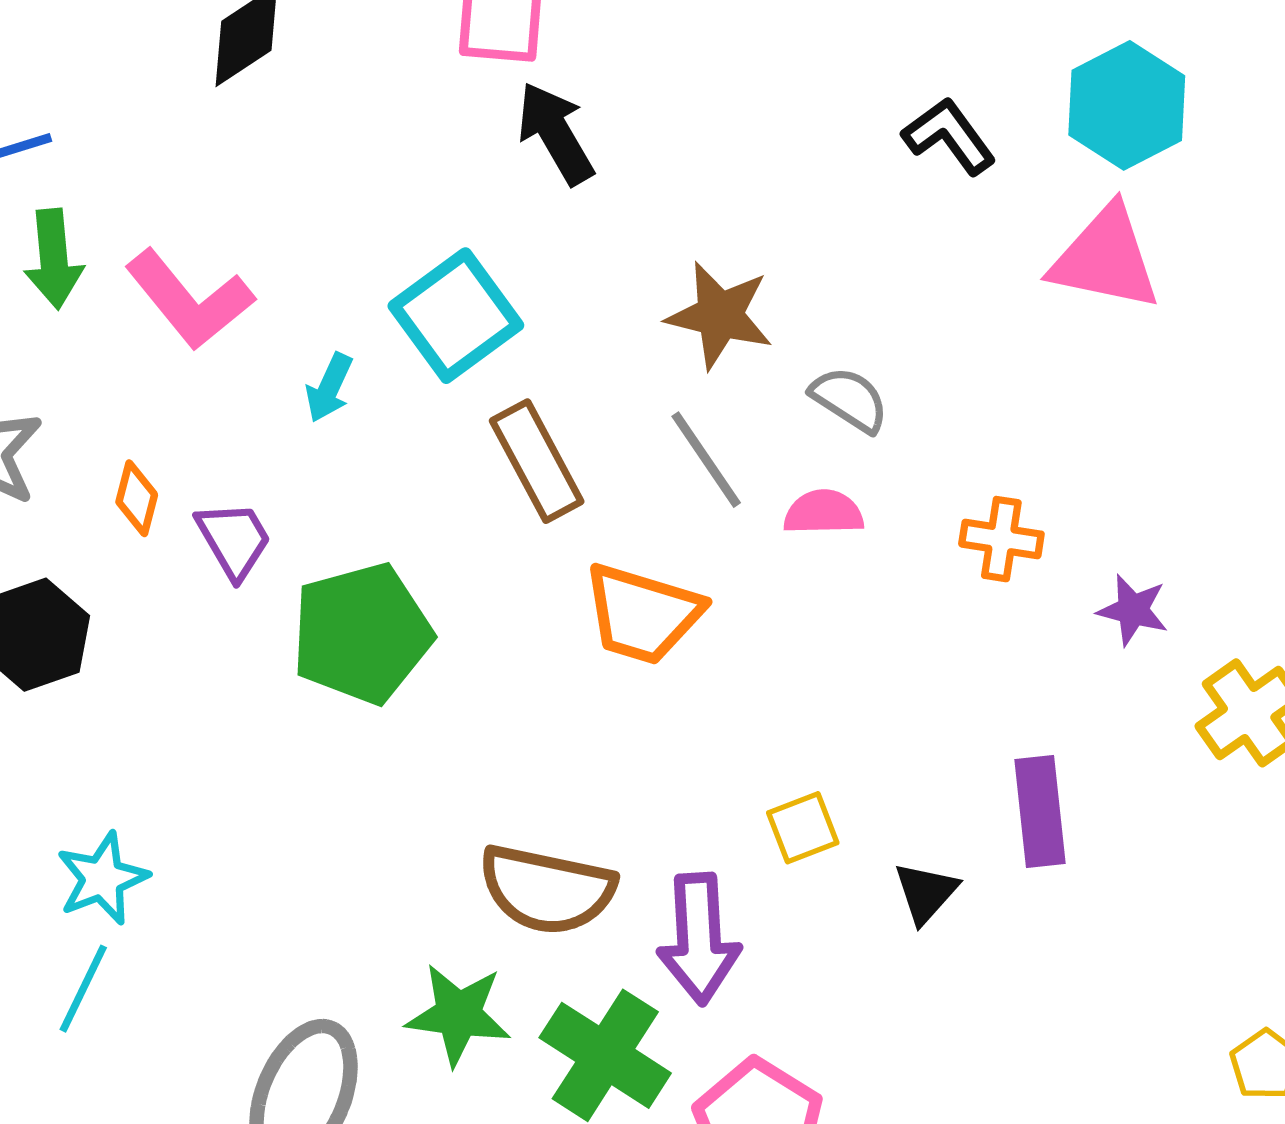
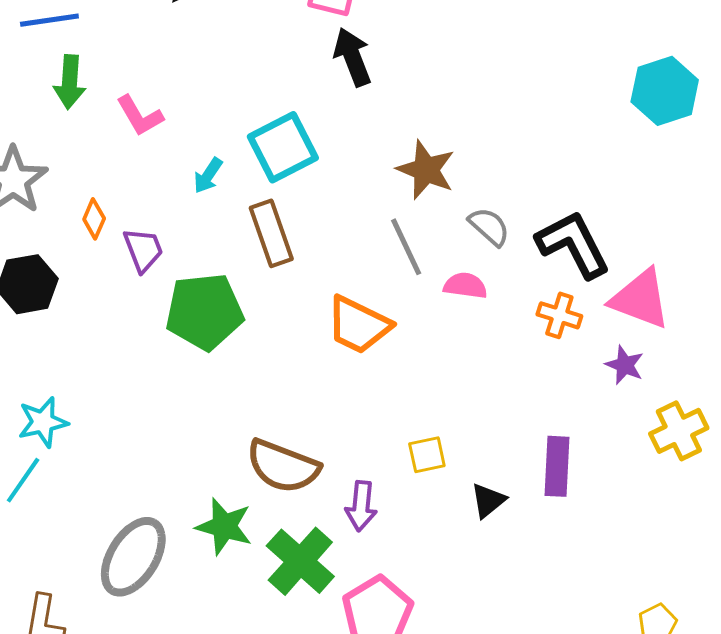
black L-shape: (949, 136) -> (573, 244), moved, size x1.5
pink triangle: (1105, 258) -> (640, 299), moved
pink L-shape: (189, 300) -> (140, 116), size x0.7
brown rectangle: (537, 461) -> (271, 233), moved
purple arrow: (699, 939) -> (361, 506), size x0.7

